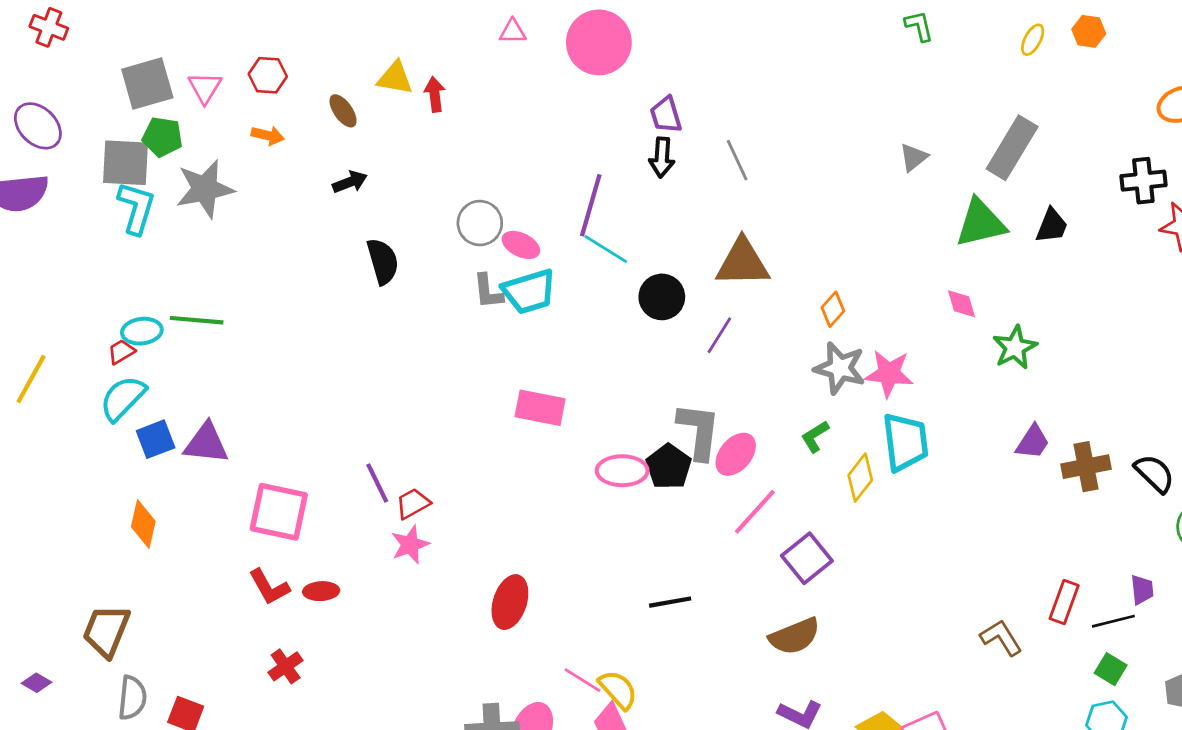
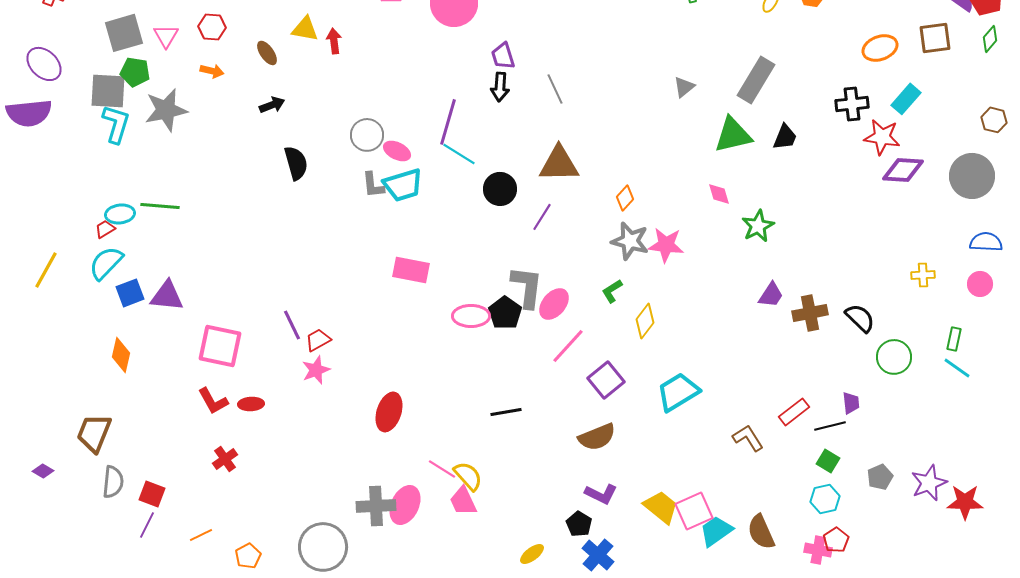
yellow line: (31, 379) -> (46, 270), moved
cyan trapezoid: (905, 442) -> (678, 392), moved, turned -114
red rectangle: (1064, 602) -> (794, 412), turned 32

